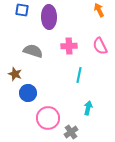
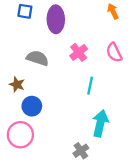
pink cross: (69, 46) -> (79, 52), turned -35
cyan arrow: (88, 108) -> (100, 123), size x1.6
pink circle: (48, 118) -> (20, 135), moved

